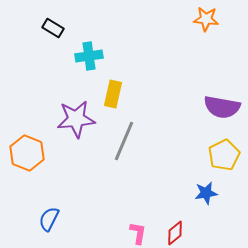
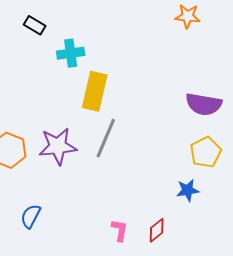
yellow rectangle: (113, 94) -> (95, 91), size x1.4
purple star: (76, 119) -> (58, 146), moved

